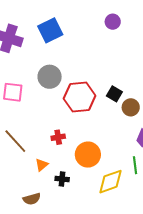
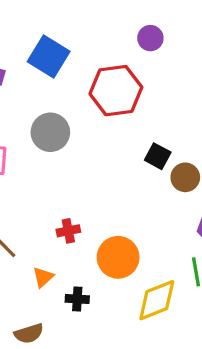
blue square: (50, 30) -> (49, 56), turned -30
red hexagon: (80, 97) -> (116, 91), moved

